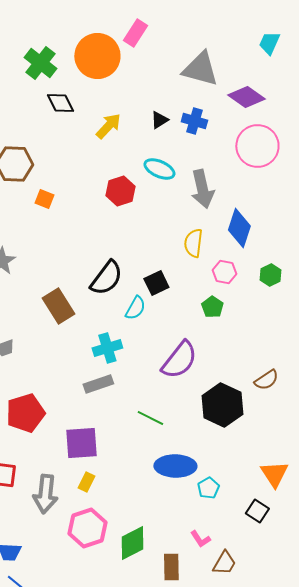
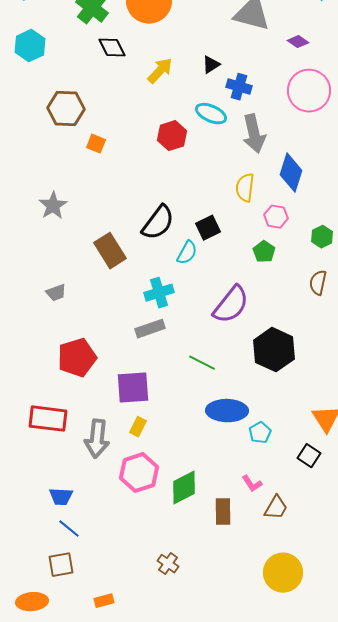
purple diamond: (246, 97) -> (298, 42), size x0.6
blue cross: (194, 121) -> (239, 87), moved
green hexagon: (270, 275) -> (322, 237), moved
brown semicircle: (266, 380) -> (318, 283), moved, turned 135

